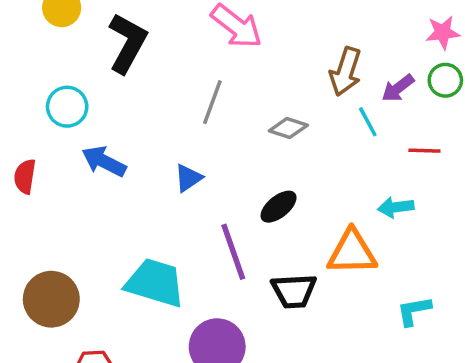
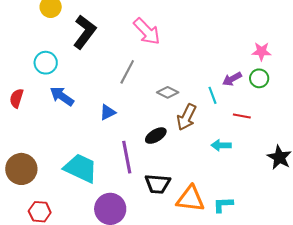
brown arrow: (346, 72) -> (186, 117), moved
orange triangle: (352, 252) -> (190, 199), moved

